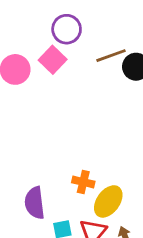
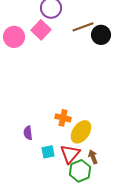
purple semicircle: (35, 203) -> (28, 133), size x0.6

